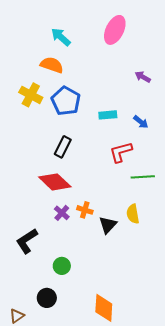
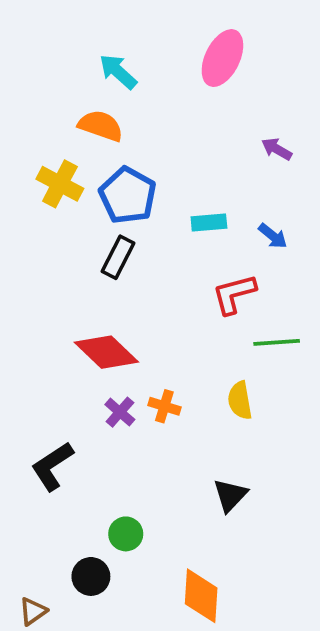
black rectangle: (63, 147) -> (118, 257), moved
yellow semicircle: (133, 214) -> (240, 400), moved
black triangle: (108, 225) -> (230, 495), moved
green circle: (62, 266) -> (126, 534), moved

